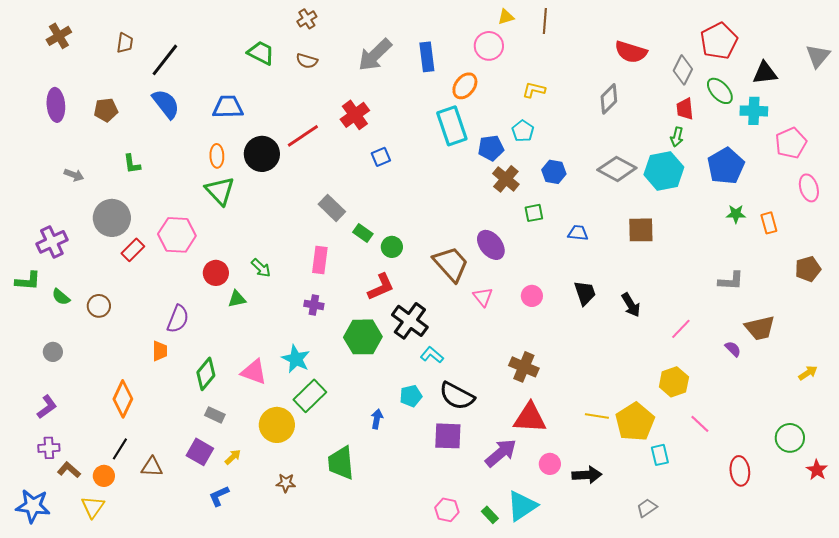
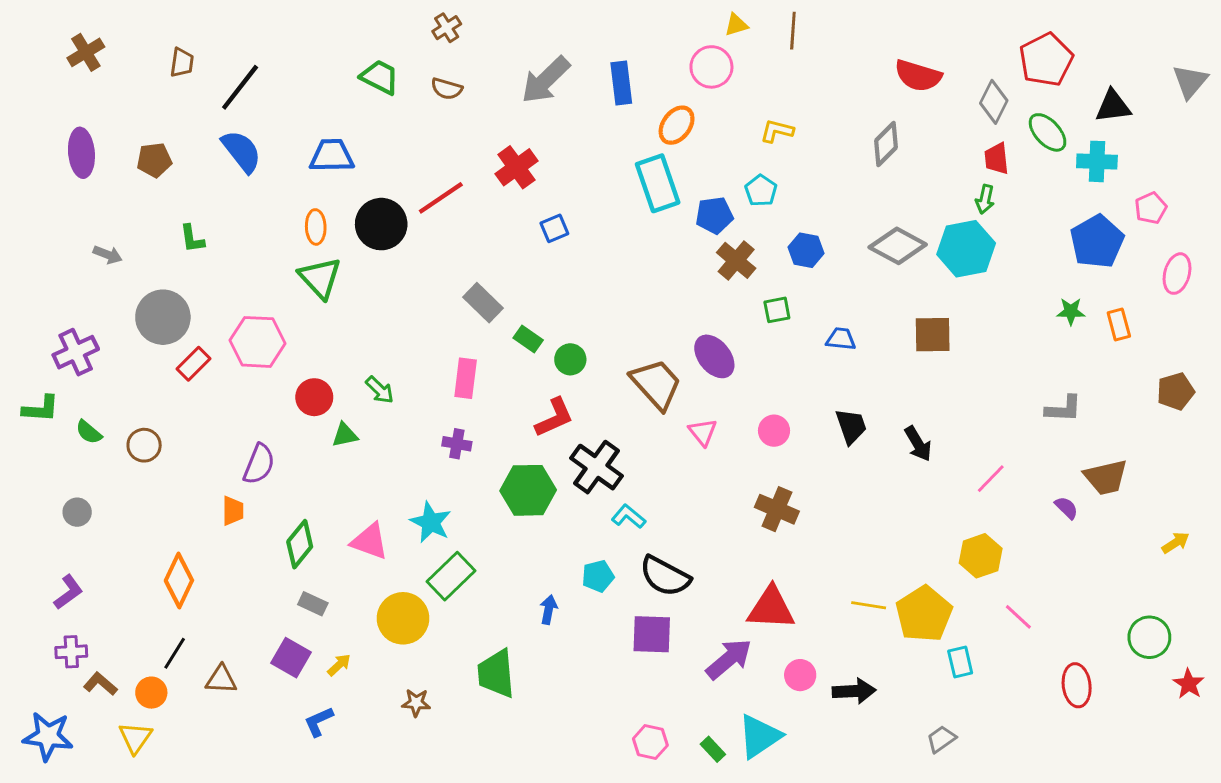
pink pentagon: (791, 143) -> (1151, 208), size x0.7
blue pentagon: (726, 166) -> (1097, 242), moved
pink ellipse: (809, 188) -> (1177, 274), turned 32
brown cross: (524, 367) -> (777, 509), moved

